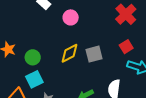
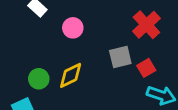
gray square: (94, 54) -> (120, 57), moved
green circle: (33, 57) -> (39, 79), moved

